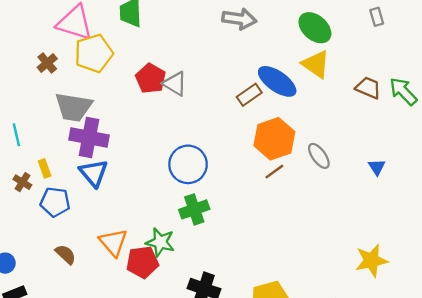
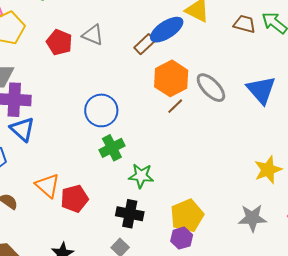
blue ellipse: (277, 81) -> (167, 30), turned -60
gray triangle: (175, 84) -> (93, 35), moved
gray ellipse: (319, 156) -> (211, 88), size x1.4
blue triangle: (377, 167) -> (261, 90), size x2.0
green star: (160, 242) -> (141, 176), moved

